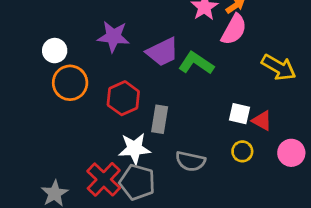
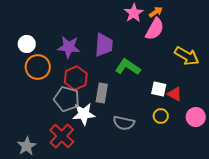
purple star: (113, 37) -> (69, 47), moved
purple trapezoid: (162, 52) -> (104, 45), turned -60
green L-shape: (196, 63) -> (128, 67), moved
gray pentagon: (137, 182) -> (67, 99), moved

